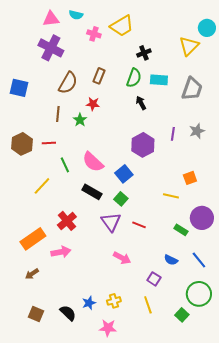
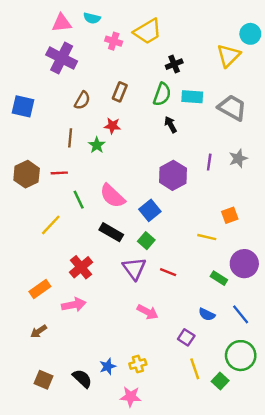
brown semicircle: (68, 83) -> (82, 100), size x0.7
gray trapezoid: (192, 89) -> (232, 108), turned -80
orange rectangle: (33, 239) -> (40, 289), size x0.7
yellow line: (148, 305) -> (195, 369), moved

